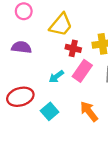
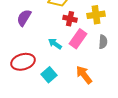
purple semicircle: (21, 47) -> (24, 18), turned -66
cyan arrow: (56, 77) -> (55, 44), turned 72

